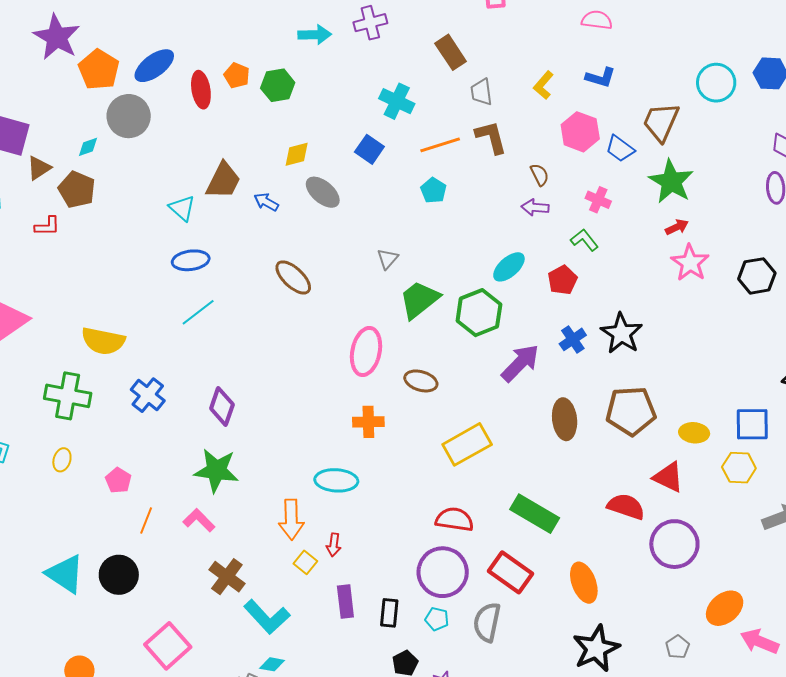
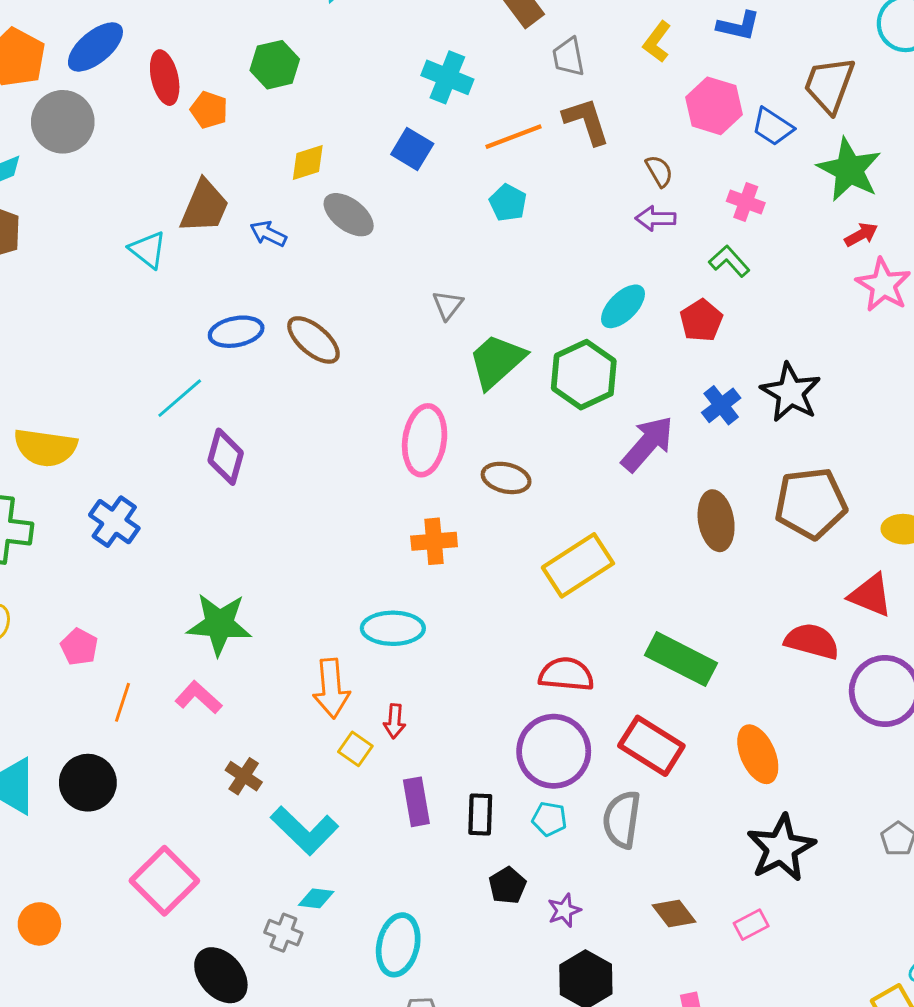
orange pentagon: (237, 75) -> (209, 110), moved
blue ellipse: (191, 260) -> (236, 332), moved
purple diamond: (222, 406) -> (226, 457), moved
brown cross: (227, 577) -> (244, 776), size x0.7

